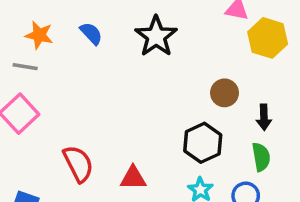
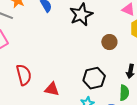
brown circle: (224, 93) -> (109, 42), moved

